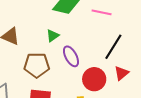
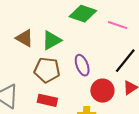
green triangle: (53, 36) -> (52, 40), moved, size x1.5

